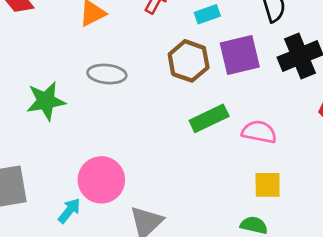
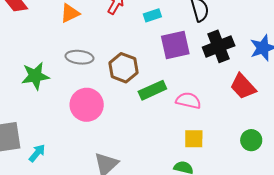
brown hexagon: (189, 61) -> (123, 68), moved
pink circle: (101, 180) -> (87, 105), moved
cyan arrow: (69, 211) -> (37, 153), moved

